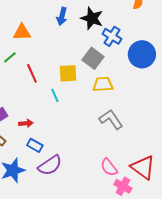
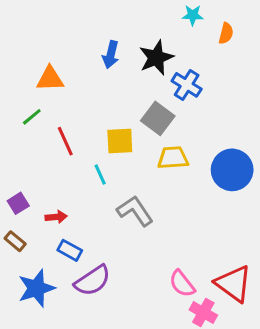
black star: (92, 18) -> (156, 58), turned 30
blue circle: (142, 54) -> (232, 170), moved
gray L-shape: (111, 119) -> (135, 211), moved

